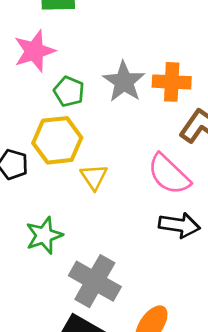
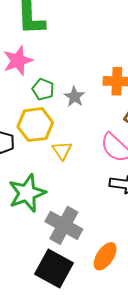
gray star: (124, 82) -> (74, 97), moved, size x0.7
green star: (44, 235) -> (27, 193), size x1.4

